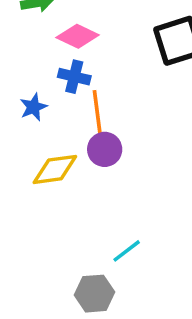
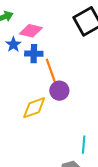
blue star: (33, 107) -> (13, 44), moved
cyan line: (127, 251) -> (84, 145), turned -36

